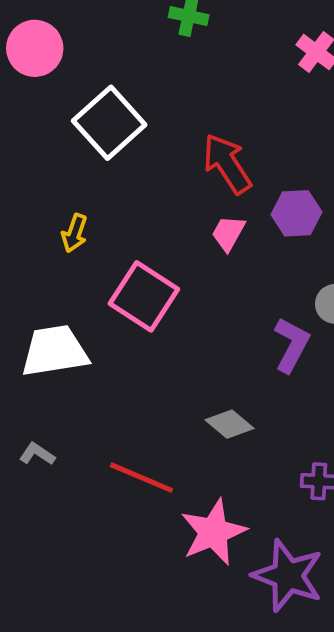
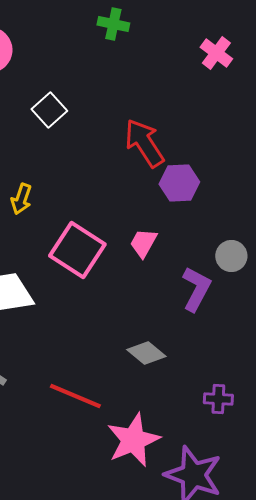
white square: (109, 123) -> (49, 110), size x0.6
purple hexagon: (297, 213) -> (179, 183), moved
pink trapezoid: (228, 233) -> (143, 243), moved

